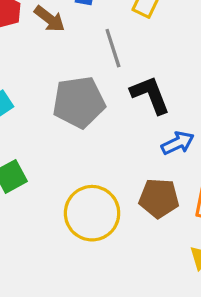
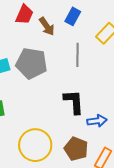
black L-shape: (150, 95) -> (74, 102), moved
gray pentagon: (79, 102) -> (32, 63), moved

